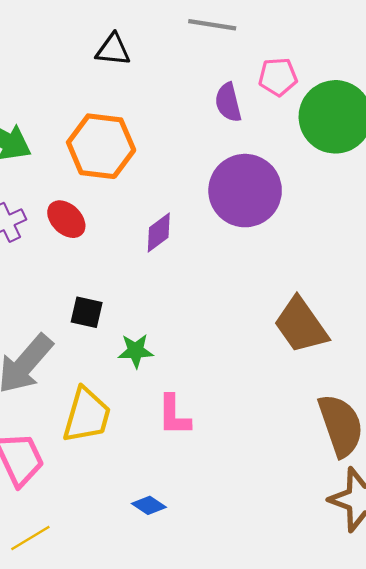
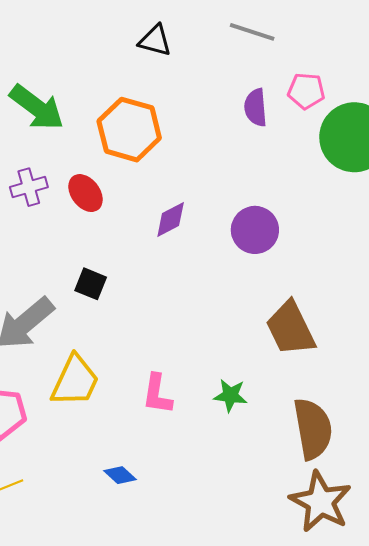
purple circle: (245, 191) -> (255, 230), moved, size x0.7
green star: (136, 351) -> (230, 395), moved

